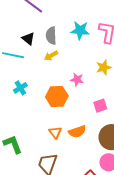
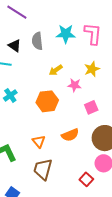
yellow arrow: (51, 56) -> (56, 70), moved
pink star: (77, 80) -> (75, 85), moved
orange triangle: (55, 133) -> (39, 142), moved

